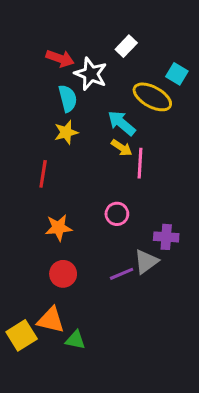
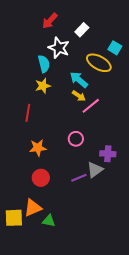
red arrow: (60, 58) -> (50, 21), moved, turned 114
pink line: (140, 163) -> (91, 106), turned 48
orange triangle: (51, 320) -> (33, 208), turned -36
yellow square: (22, 335) -> (14, 218), turned 30

